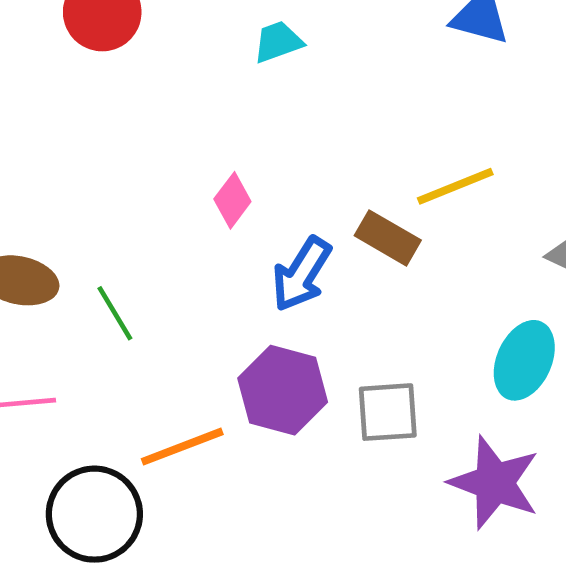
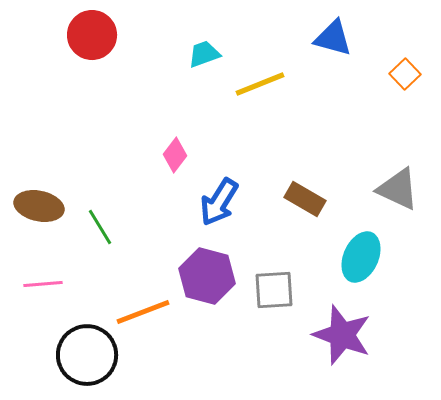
yellow line: (455, 186) -> (260, 84), moved
brown rectangle: (388, 238) -> (305, 199), moved

